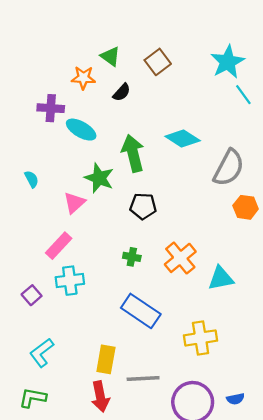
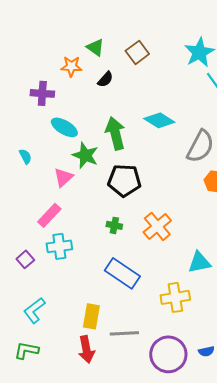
cyan ellipse: (81, 130) -> (64, 127), moved
black pentagon: (143, 206) -> (124, 180), size x1.4
cyan triangle: (221, 278) -> (199, 262), moved

